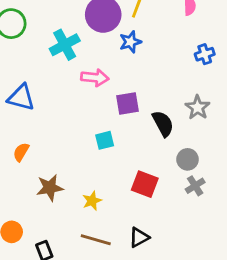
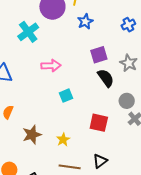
blue star: (130, 42) -> (85, 21), moved
pink arrow: (95, 78) -> (51, 66), moved
purple square: (128, 103) -> (99, 55), moved

